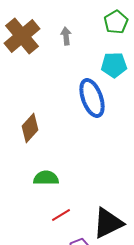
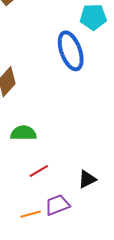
black triangle: (108, 223) -> (87, 179), size x0.6

